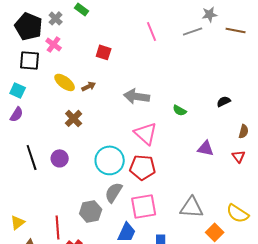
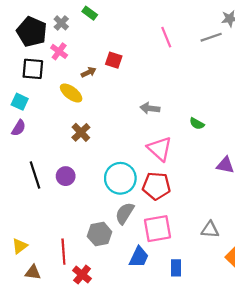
brown arrow: (89, 86) -> (89, 72), moved
gray arrow: (137, 96) -> (150, 108), size x0.7
gray triangle: (192, 207) -> (210, 230), size x0.7

